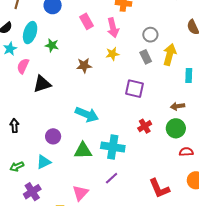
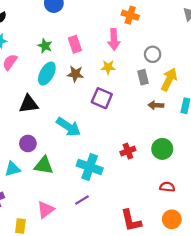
pink rectangle: (87, 21) -> (75, 44), moved
cyan ellipse: (30, 33) -> (47, 74), moved
black triangle: (42, 84) -> (29, 104), moved
purple square: (134, 89) -> (102, 98), moved
brown arrow: (178, 106) -> (156, 105), moved
green circle: (176, 128) -> (162, 149), moved
green triangle: (83, 151) -> (44, 165), moved

